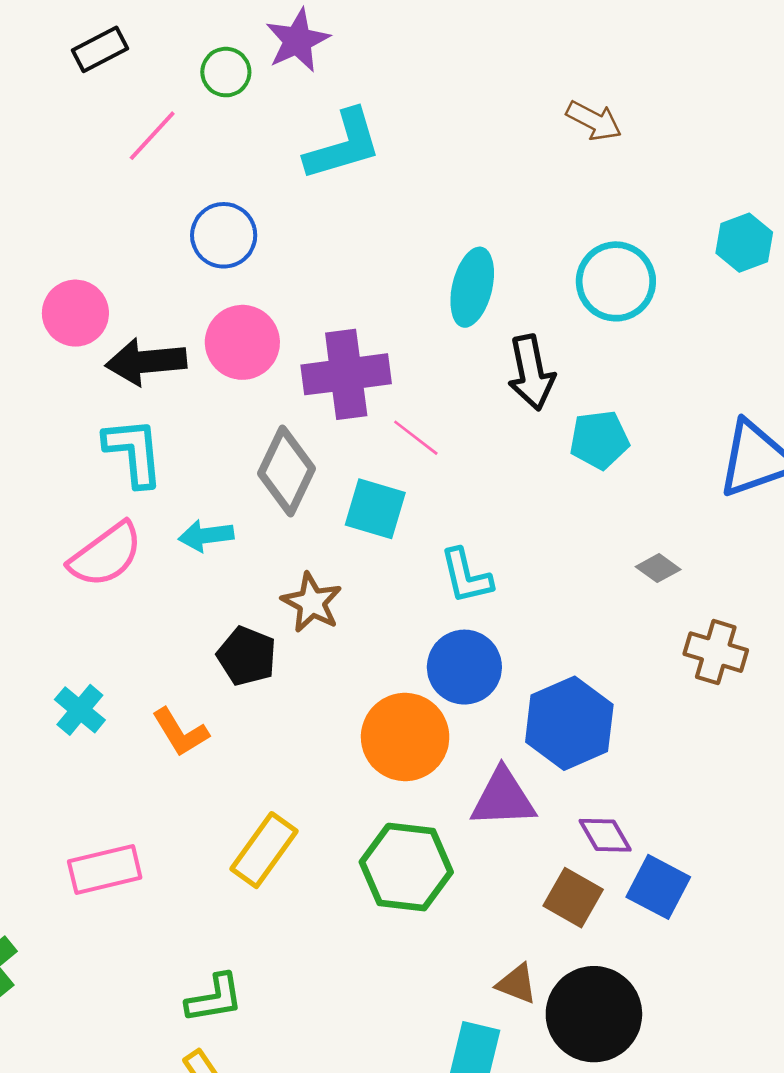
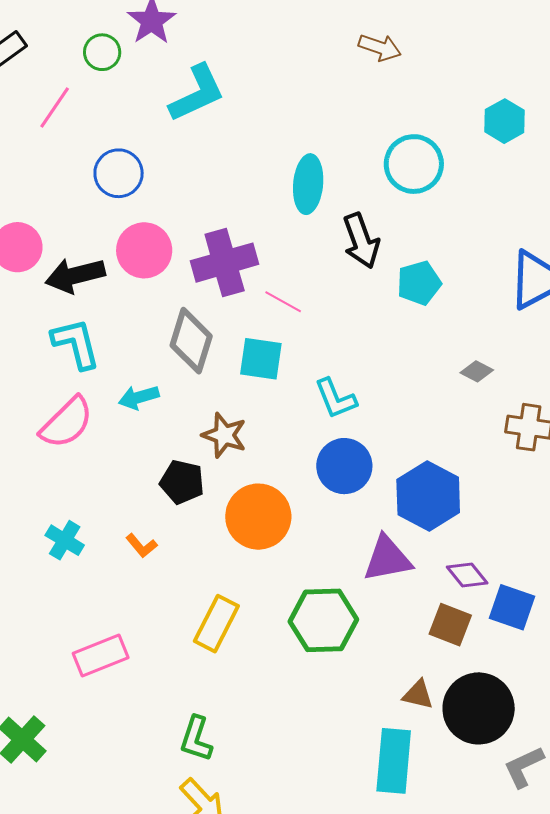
orange L-shape: (180, 732) -> (141, 546), size x0.7
orange circle: (405, 737) -> (258, 517), moved
green L-shape: (214, 998) -> (196, 739), turned 126

